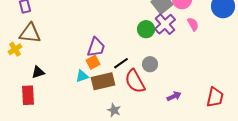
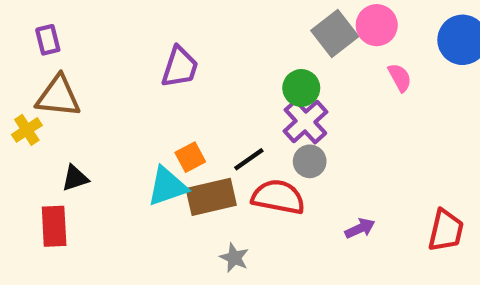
purple cross: (165, 24) -> (305, 122), moved
purple trapezoid: (96, 47) -> (180, 67), moved
cyan triangle: (82, 76) -> (167, 186), size x1.5
red semicircle: (135, 81) -> (278, 197), turned 130

